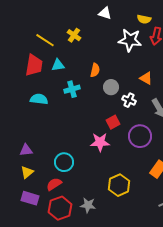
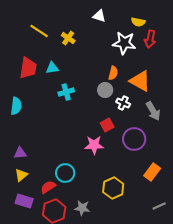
yellow line: (45, 40) -> (39, 31), moved
orange semicircle: (95, 70) -> (113, 73), moved
orange triangle: (146, 78) -> (140, 81), size x1.6
cyan semicircle: (39, 99) -> (16, 106), moved, turned 90
cyan circle: (64, 162) -> (65, 173), moved

